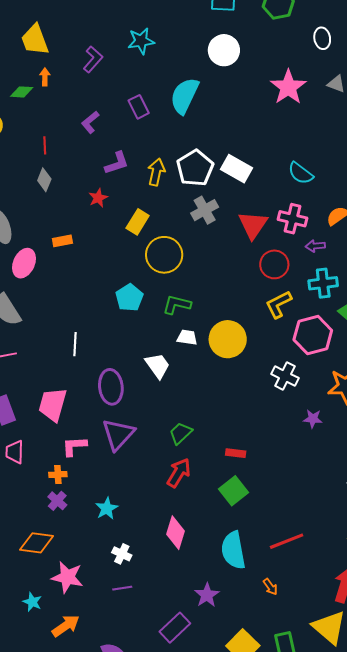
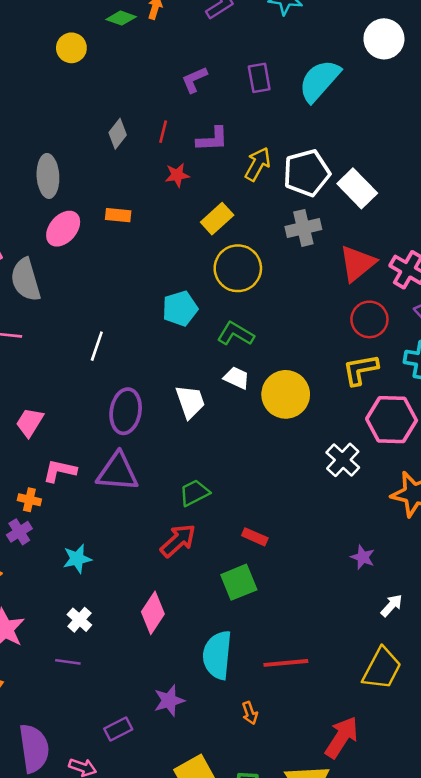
red line: (45, 145) -> (163, 132), moved
pink trapezoid: (53, 405) -> (30, 422), moved, size x0.7
purple star: (313, 419) -> (363, 557), moved
purple triangle: (118, 434) -> (118, 472), turned 36
purple rectangle: (175, 628) -> (118, 729), size x0.7

